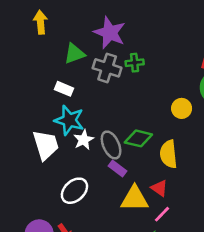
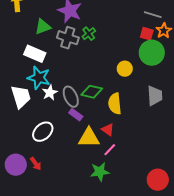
green cross: (135, 63) -> (89, 34), turned -32
white rectangle: (64, 89) -> (35, 54), size x1.5

